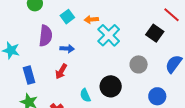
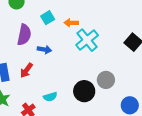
gray circle: (139, 64) -> (106, 80), moved
red arrow: (61, 71) -> (26, 70), moved
cyan semicircle: (85, 95) -> (50, 97), moved, turned -88

